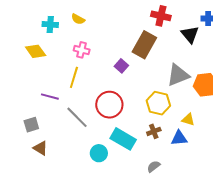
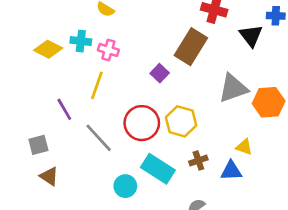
cyan cross: (50, 24) -> (81, 41), moved
yellow diamond: (36, 51) -> (48, 49), turned -30
purple line: (50, 97) -> (64, 109), turned 42
yellow hexagon: (158, 103) -> (181, 121), moved

